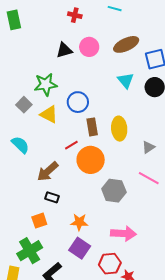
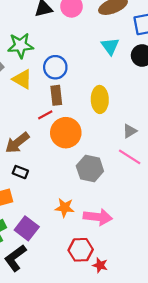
brown rectangle: (92, 127) -> (56, 95), moved
gray triangle: (148, 147) -> (130, 131), moved
orange star: (79, 222) -> (65, 208), moved
purple square: (80, 248) -> (27, 228), moved

